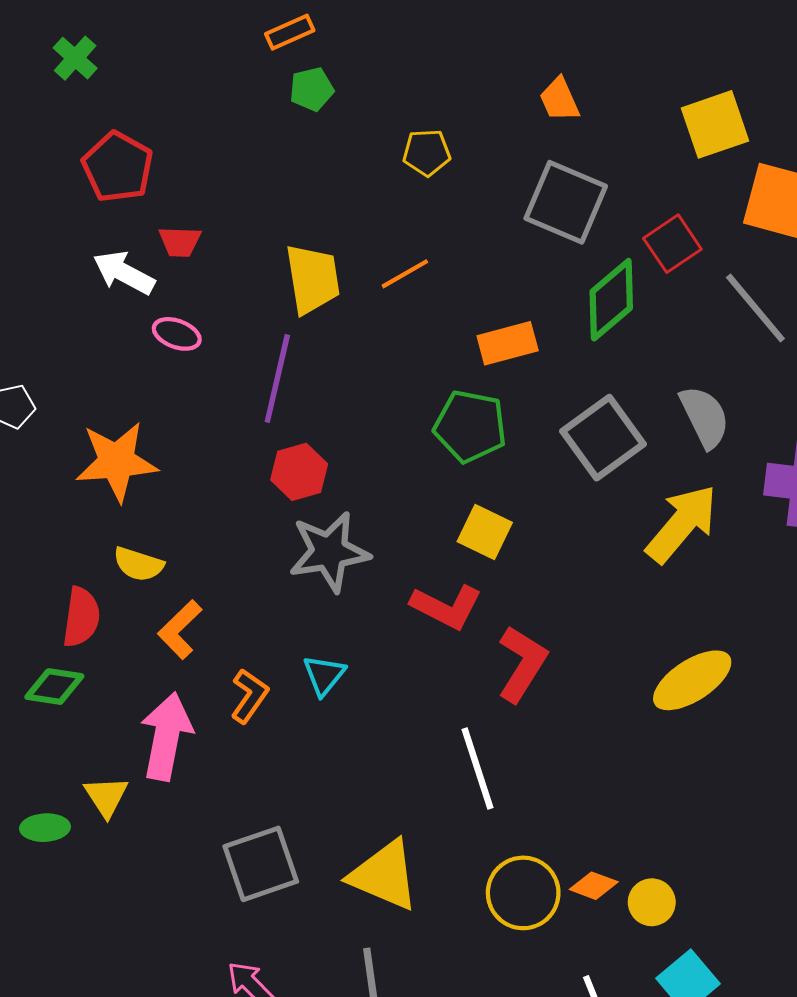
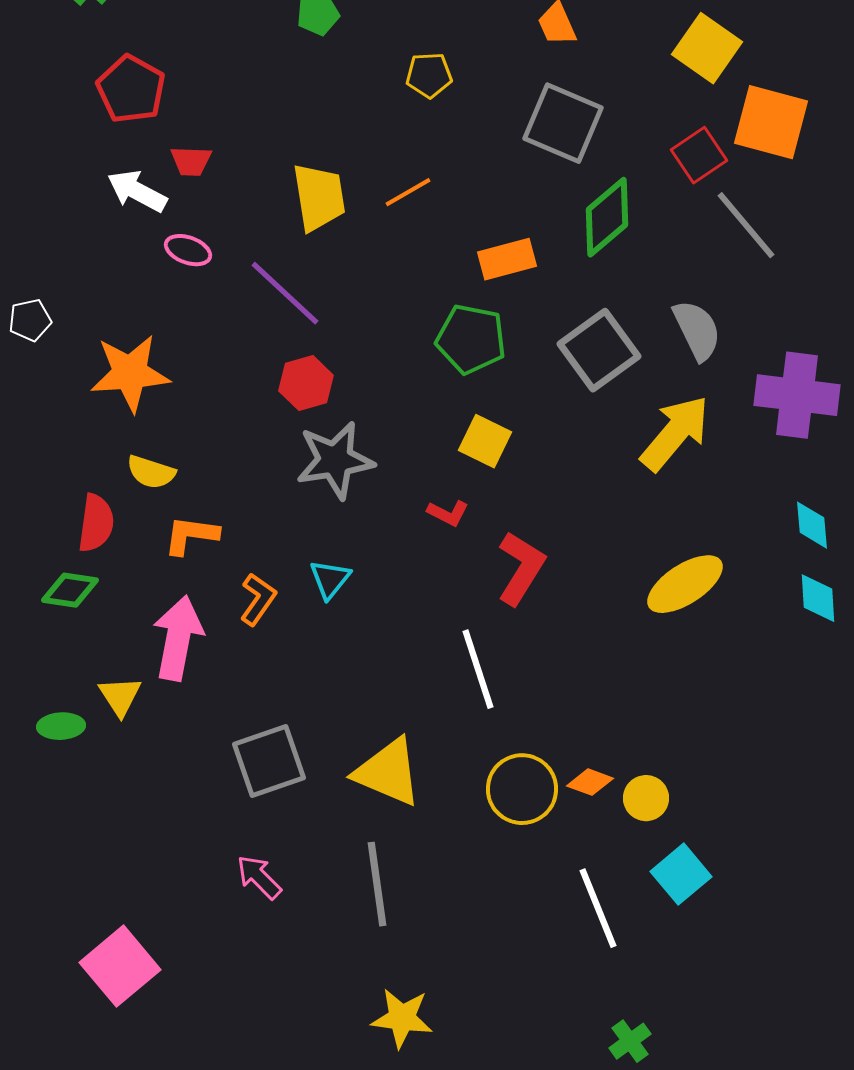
yellow square: (715, 124) -> (707, 48), turned -36
red square: (672, 244) -> (699, 155), moved
purple line: (277, 379) -> (285, 293), turned -60
red L-shape: (446, 607) -> (448, 513), size x0.6
orange L-shape: (180, 630) -> (191, 535), turned 52

